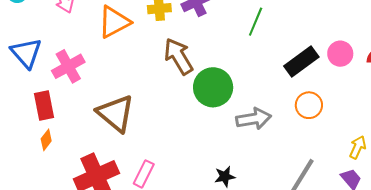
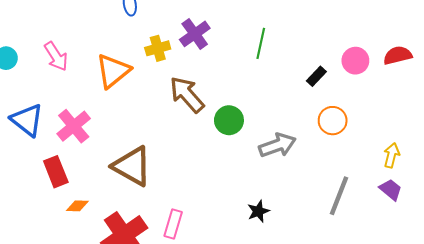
black rectangle: (301, 61) -> (316, 76), size x0.6
green circle: (213, 87) -> (229, 120), size x0.7
orange diamond: (46, 140) -> (77, 206), moved, turned 65

